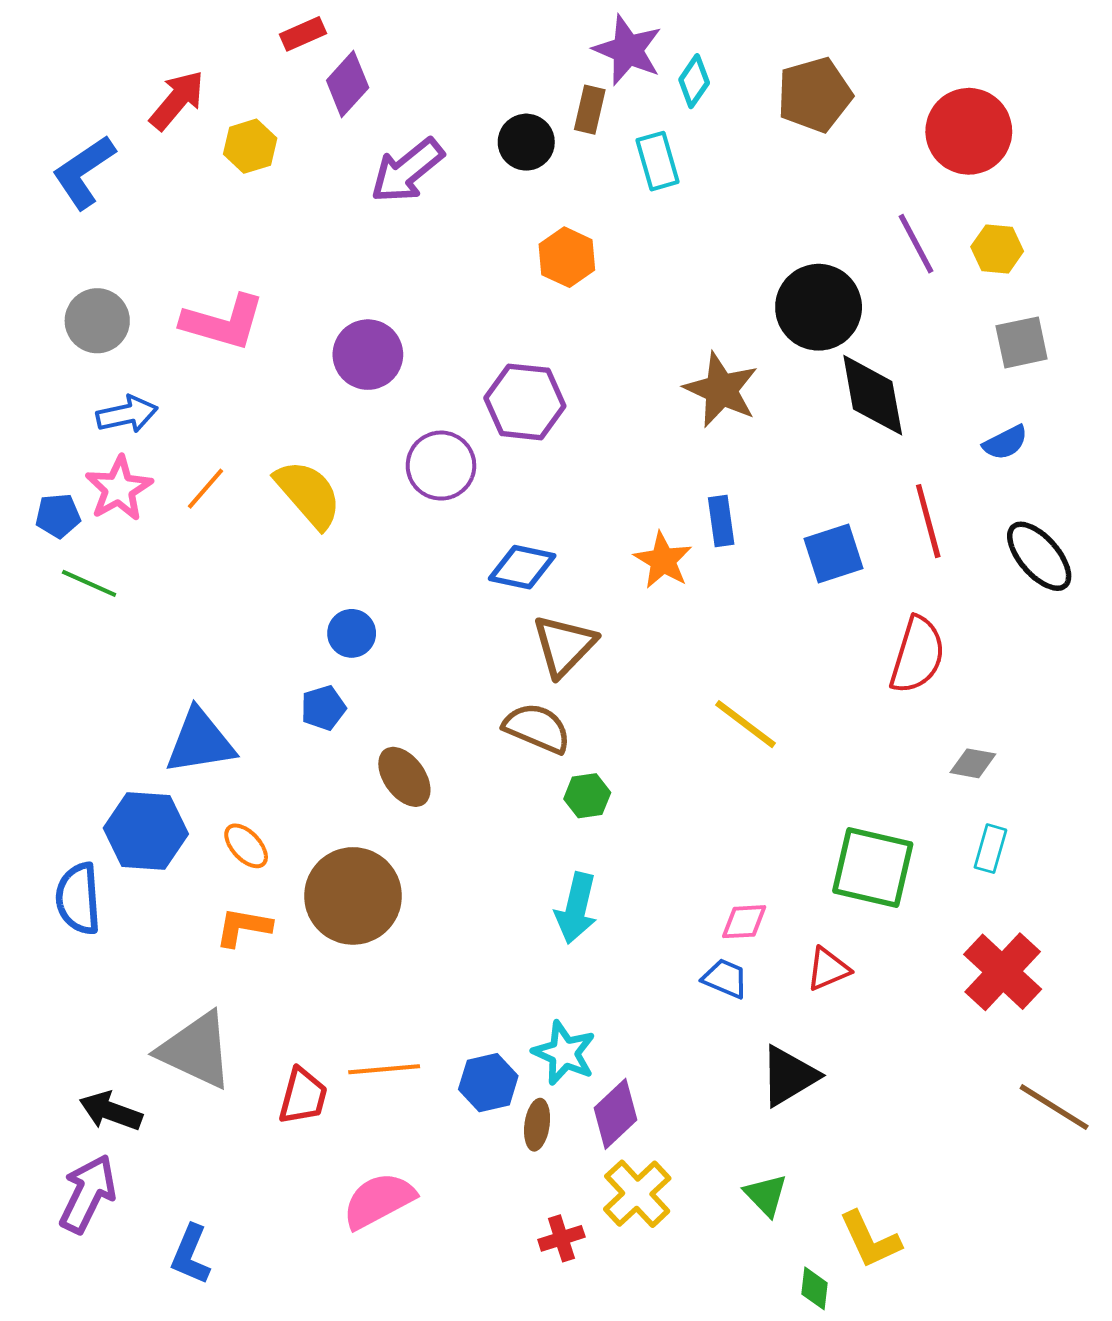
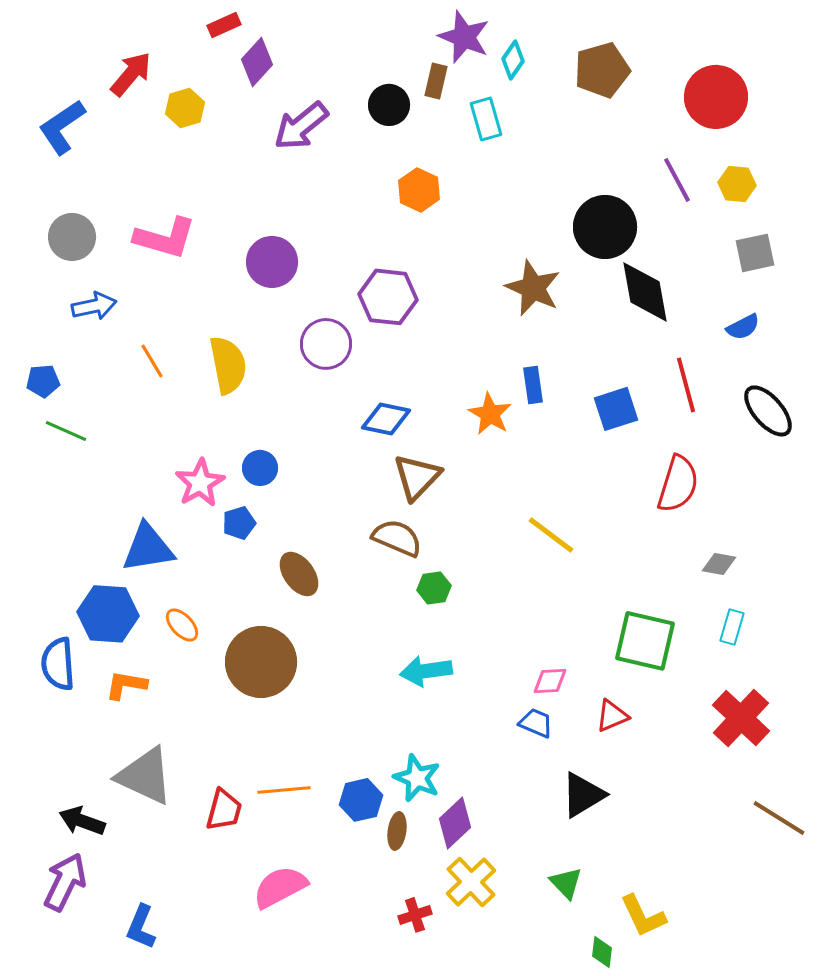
pink star: (119, 489) -> (200, 483), moved
orange line: (205, 489) -> (152, 361), turned -72
yellow semicircle: (308, 494) -> (228, 365), turned 30
cyan arrow: (576, 908) -> (426, 671), turned 69
orange L-shape: (243, 927) -> (126, 685), moved

